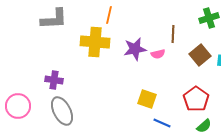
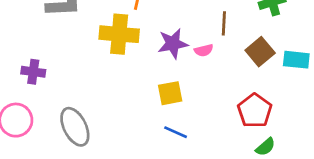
purple cross: (54, 80) -> (33, 72), moved
yellow square: (147, 99) -> (170, 93), moved, turned -30
blue line: (162, 123) -> (176, 132), moved

